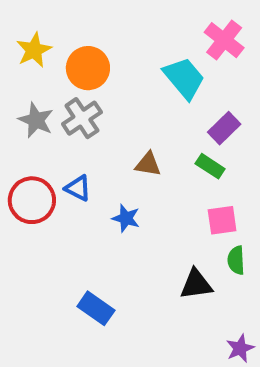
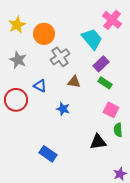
gray cross: (82, 118) -> (60, 57), moved
purple rectangle: (224, 128) -> (101, 64), moved
blue triangle: (78, 188) -> (40, 86), moved
pink square: (222, 220) -> (111, 110), turned 35

